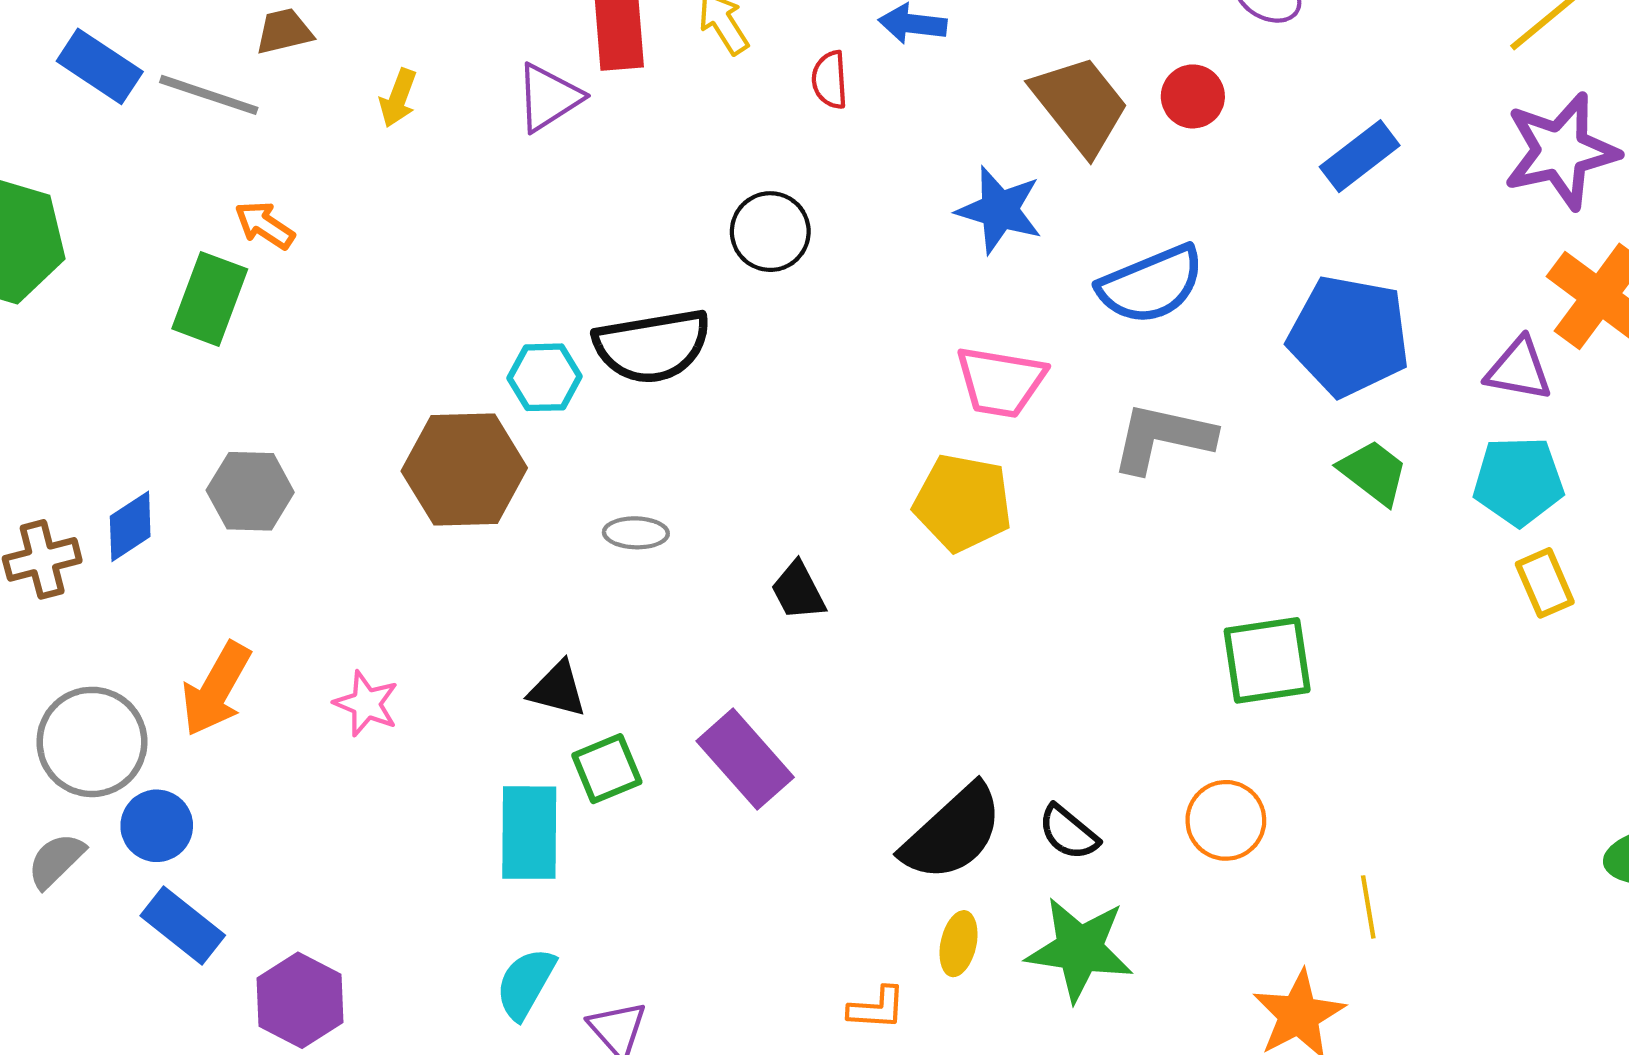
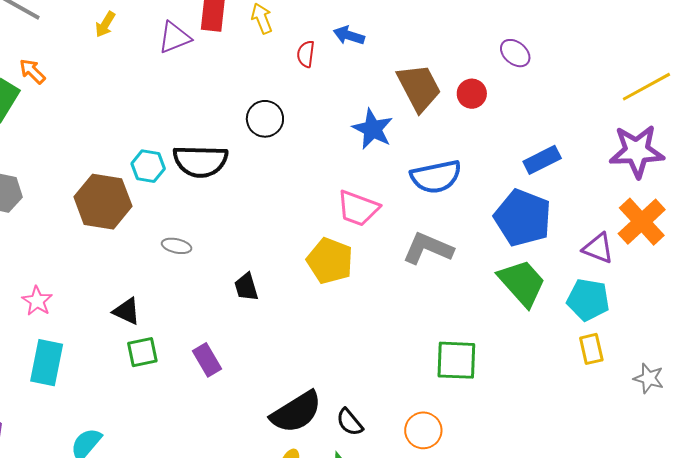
blue rectangle: (1360, 156) -> (542, 160), moved
green trapezoid: (1373, 472) -> (522, 283), size x1.5
purple rectangle: (745, 759) -> (207, 360), size x0.7
cyan rectangle: (529, 833) -> (47, 363), moved

